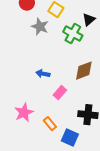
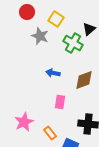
blue arrow: (43, 74) -> (53, 73), moved
pink rectangle: (60, 93) -> (60, 102), turned -32

